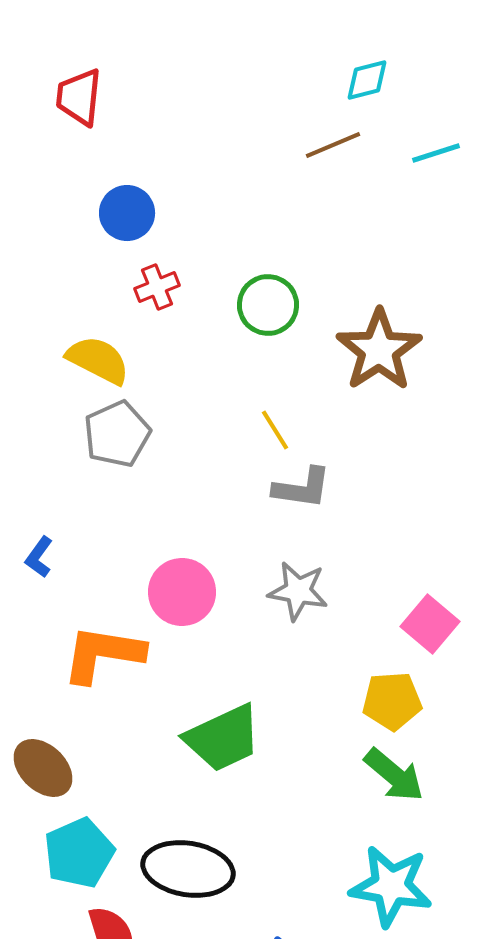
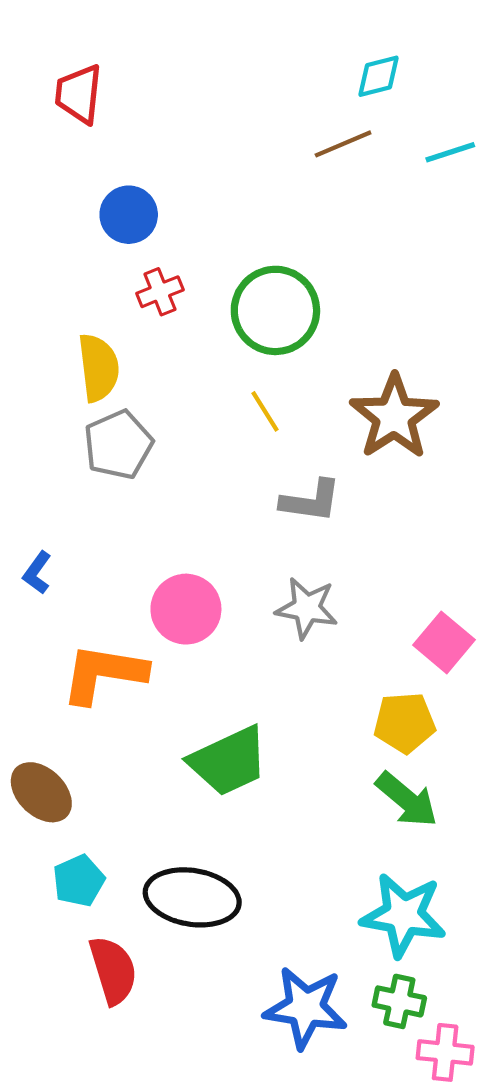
green circle: (268, 305) -> (275, 310), size x1.4
brown star: (379, 350) -> (394, 417), moved
yellow semicircle: (98, 360) -> (99, 368), turned 56
yellow line: (275, 430) -> (265, 411), moved
cyan pentagon: (79, 853) -> (79, 881), size x0.7

